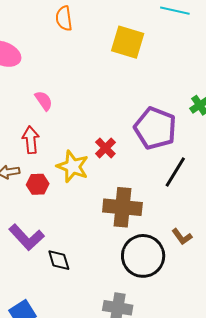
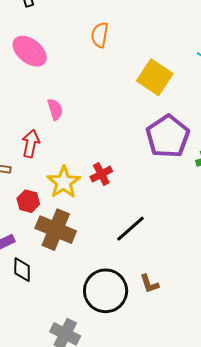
purple pentagon: (155, 128) -> (168, 136), moved
black line: (175, 172) -> (130, 229), moved
red hexagon: (38, 184) -> (28, 201), moved
brown cross: (122, 207) -> (56, 230), moved

